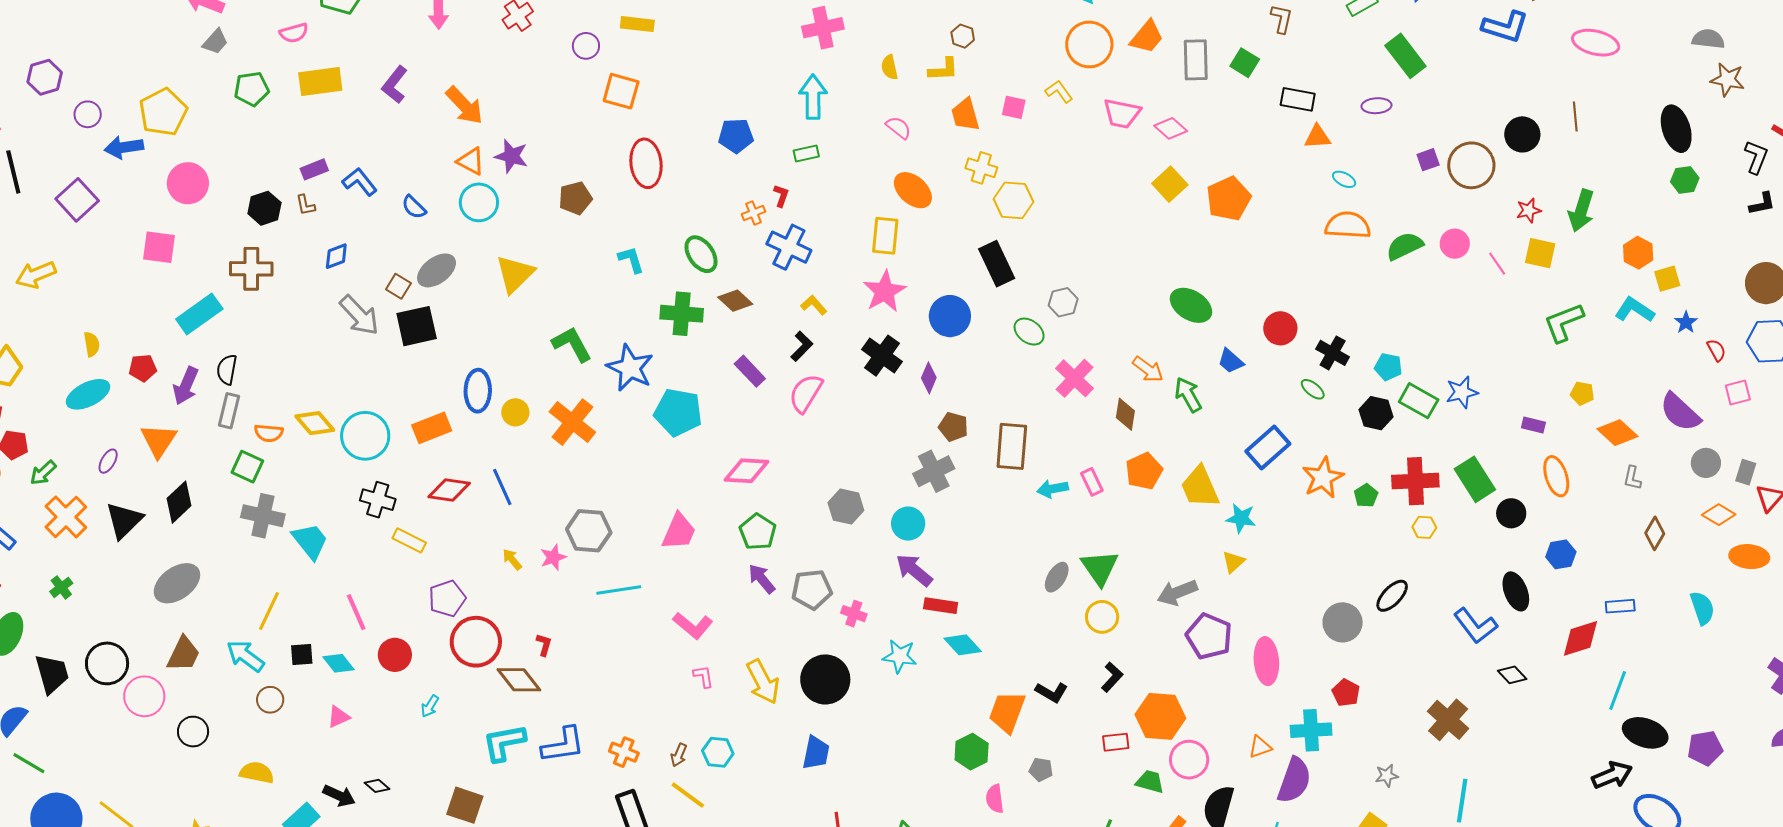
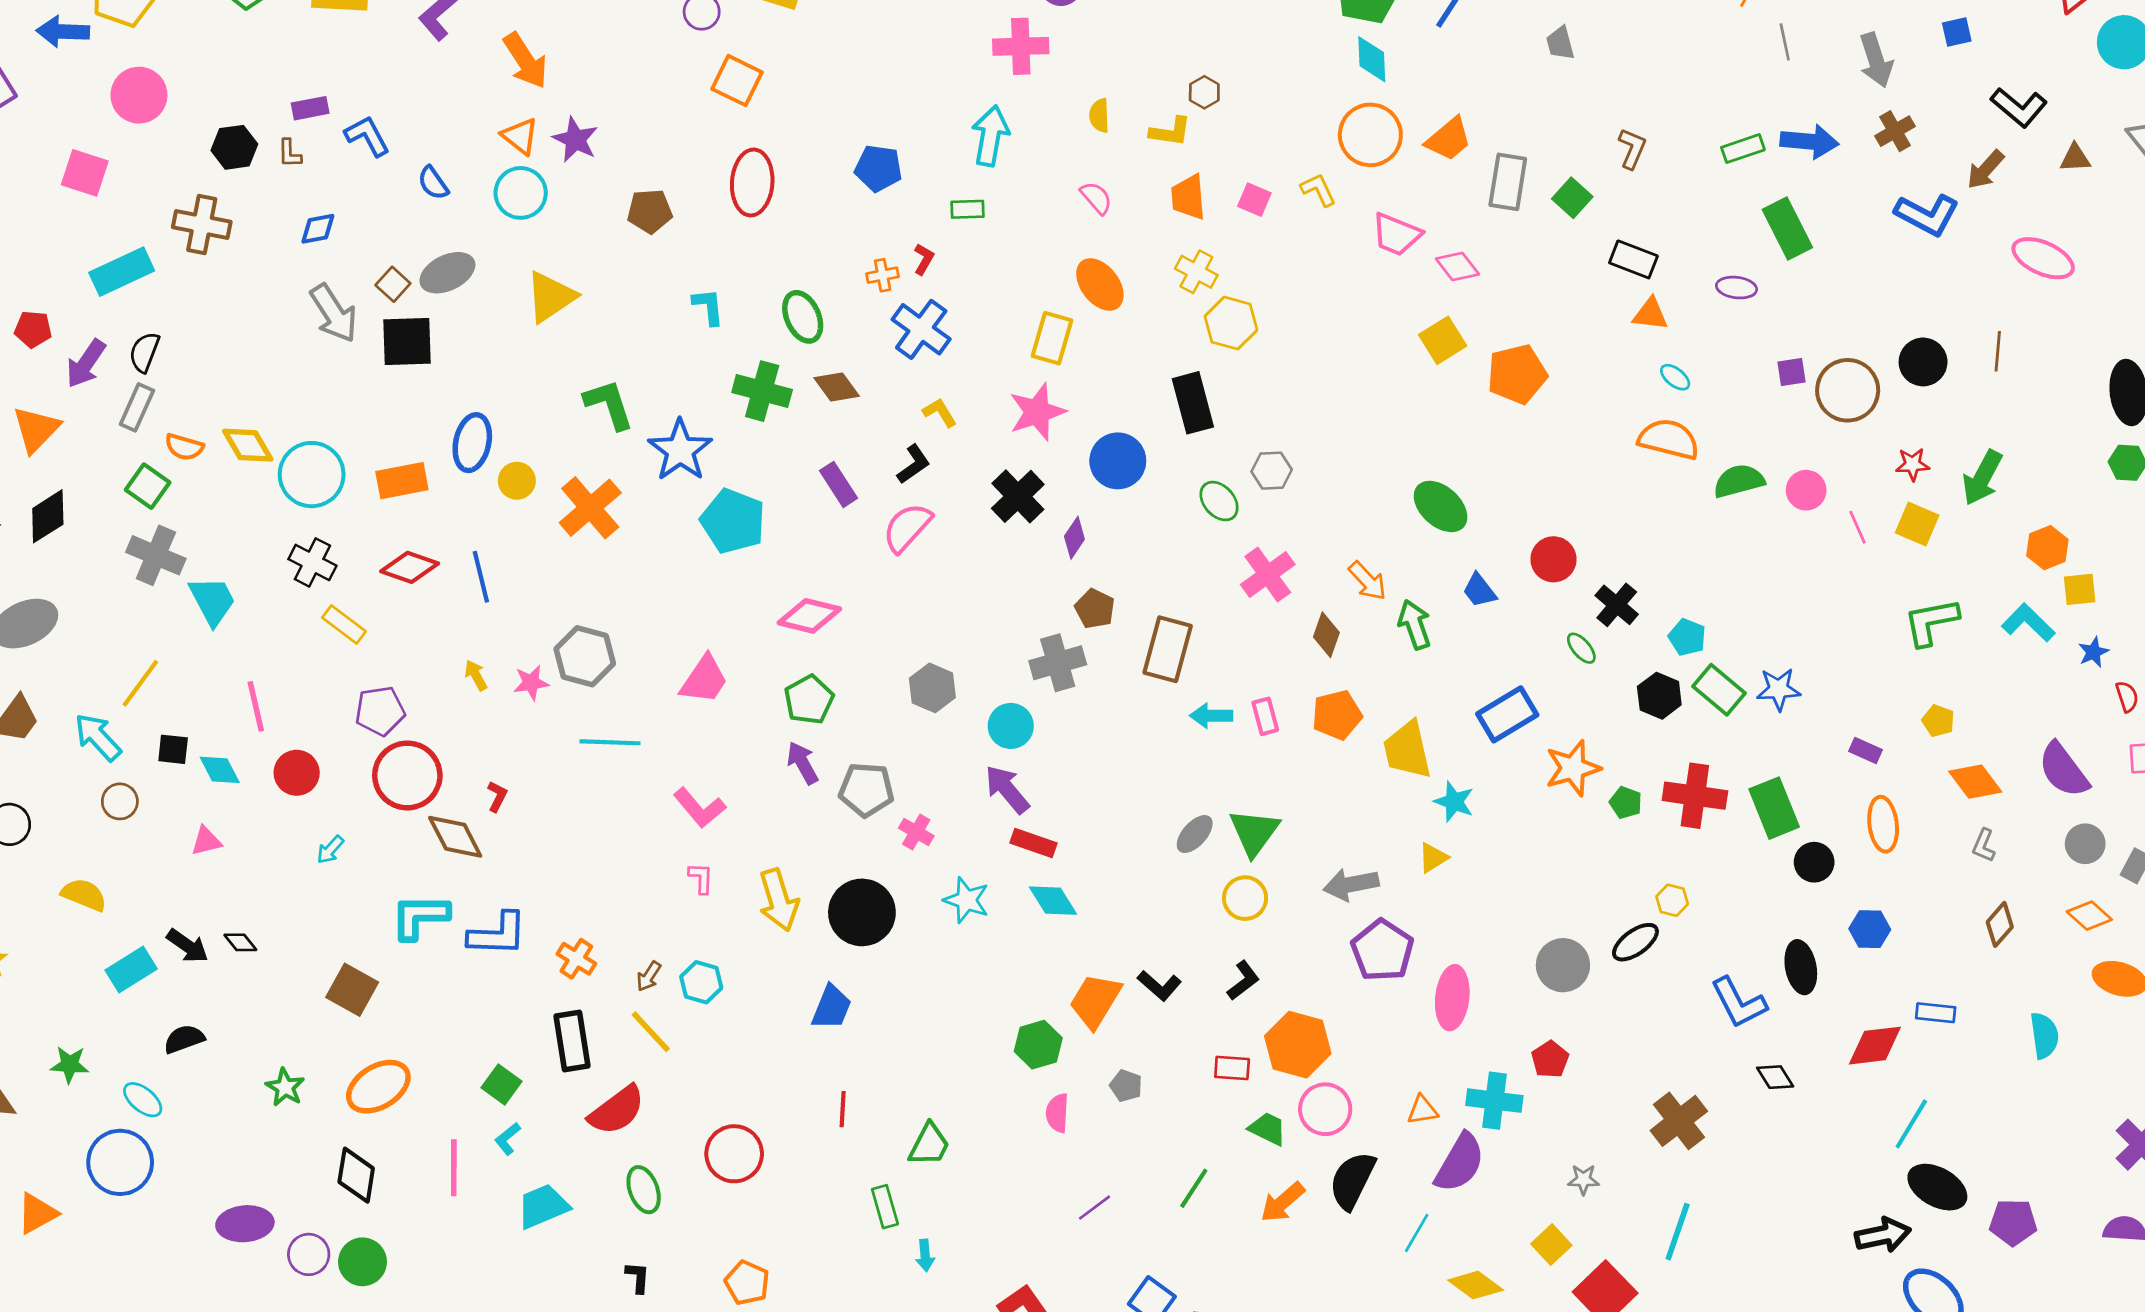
green pentagon: (1366, 496) -> (1626, 803), turned -30
yellow hexagon: (1424, 527) -> (1672, 900), moved

